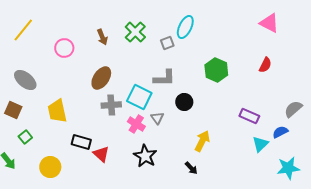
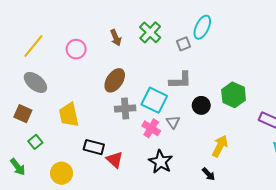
yellow line: (23, 30) -> (33, 46), moved
green hexagon: (216, 70) -> (234, 95), moved

